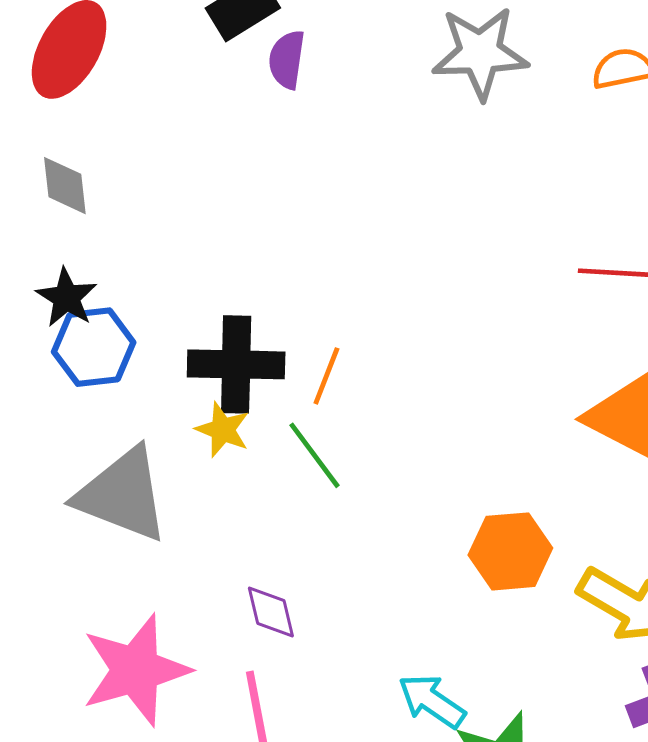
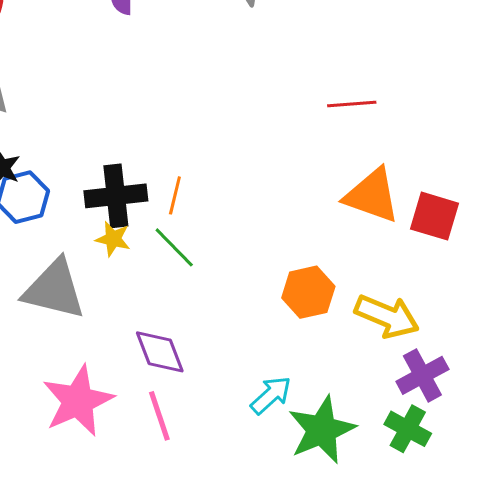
purple diamond: (271, 612) -> (160, 352), size x1.4
cyan arrow: (432, 701) -> (271, 395), turned 111

